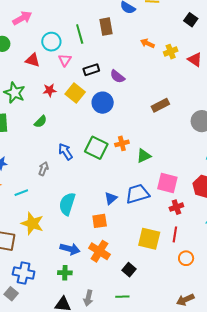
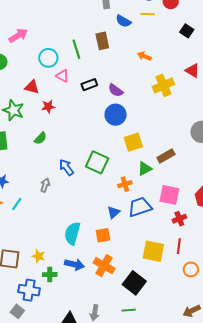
yellow cross: (171, 52) -> (163, 85), moved, size x1.5
red triangle: (33, 60) -> (32, 87), moved
pink triangle: (65, 60) -> (62, 76), turned -32
yellow square: (75, 93) -> (133, 142), moved, turned 36
blue circle: (103, 103) -> (116, 115), moved
brown rectangle: (160, 105) -> (166, 156), moved
orange cross: (122, 143) -> (125, 184), moved
cyan line: (21, 193) -> (17, 204), moved, turned -32
cyan semicircle: (67, 204) -> (72, 233), moved
yellow star: (32, 223) -> (39, 256), moved, size x0.6
black square: (129, 270) -> (134, 283), size x1.6
green cross: (65, 273) -> (50, 275), moved

